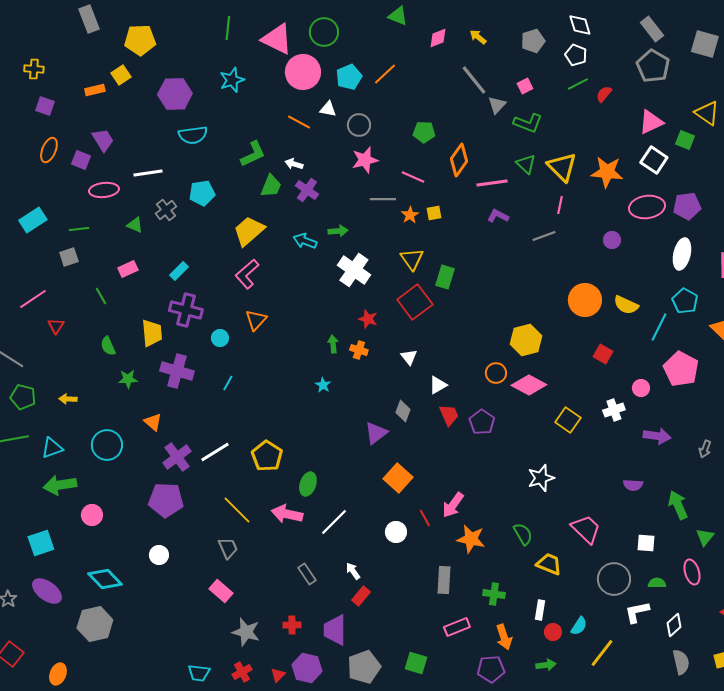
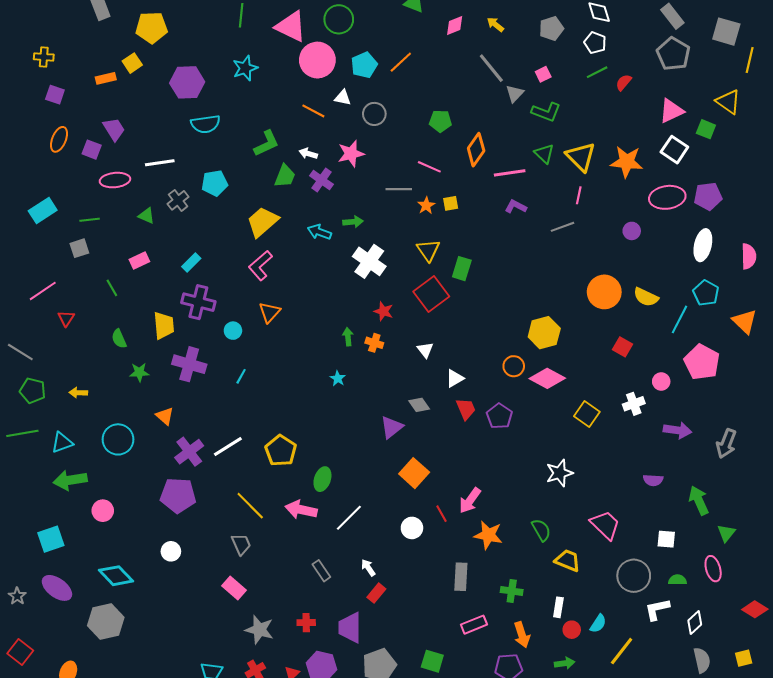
pink star: (365, 160) -> (351, 154), moved
gray diamond: (403, 411) -> (419, 405), turned -55
gray arrow: (705, 449) -> (726, 444), size x1.6

